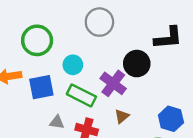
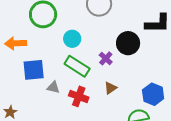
purple cross: (113, 83) -> (106, 58), size x0.6
blue square: (41, 87) -> (34, 70), moved

